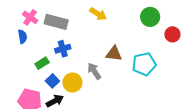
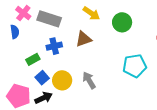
green circle: (150, 17) -> (122, 22), moved
brown triangle: (114, 54) -> (83, 39), moved, turned -30
gray arrow: (94, 71) -> (89, 80), moved

